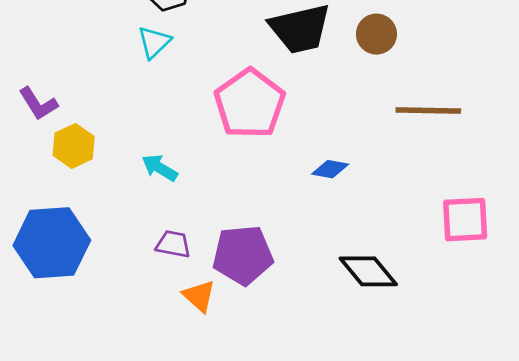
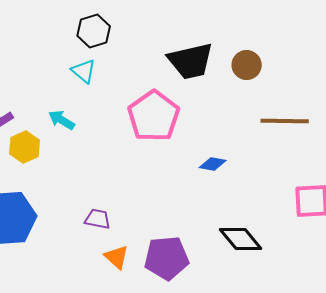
cyan triangle: (154, 42) -> (84, 71), turned -36
cyan arrow: (160, 168) -> (62, 120), moved
purple pentagon: (243, 255) -> (167, 258), moved

